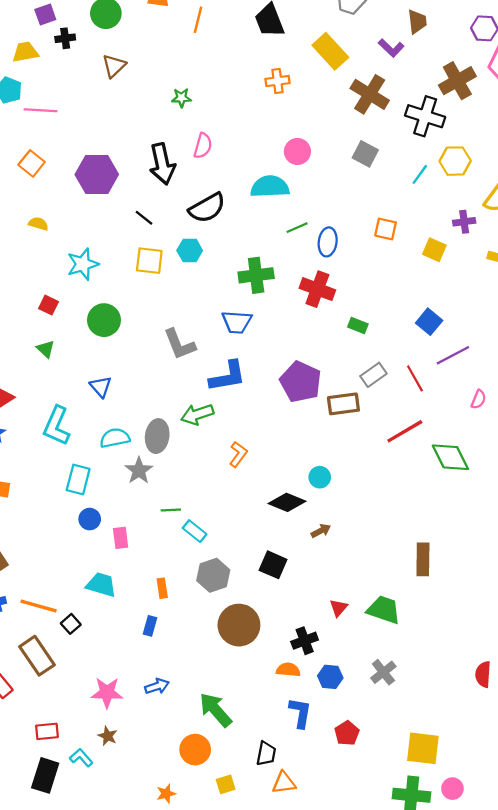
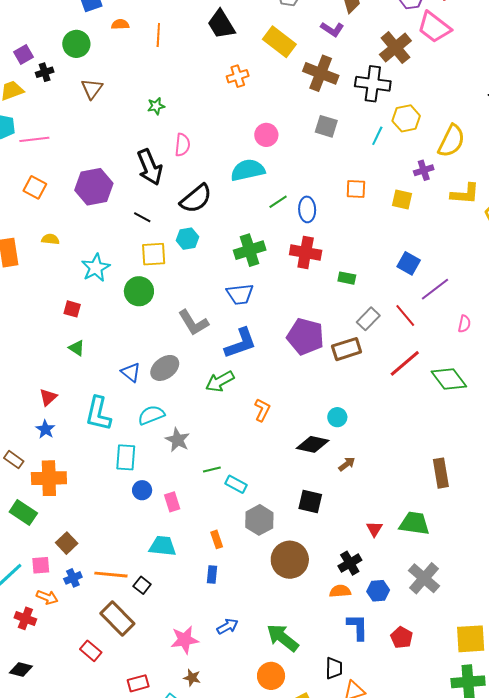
green circle: (104, 320) -> (139, 291), moved
gray ellipse: (157, 436) -> (165, 368), moved, turned 56
gray cross: (383, 672) -> (424, 578), size x1.4

